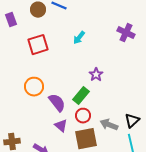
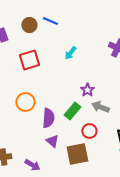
purple semicircle: (57, 103) -> (48, 118), turned 42
red circle: (83, 116) -> (89, 131), moved
gray arrow: (109, 125) -> (100, 107), moved

